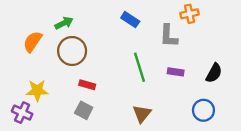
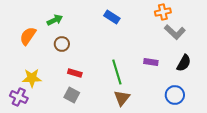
gray L-shape: (169, 36) -> (175, 32), moved, turned -50
brown circle: (72, 51) -> (62, 44), size x0.6
green line: (140, 67) -> (117, 72), moved

